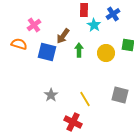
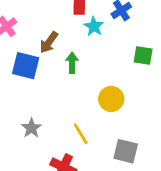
yellow circle: (106, 53) -> (111, 99), moved
gray square: (120, 95) -> (126, 151), moved

